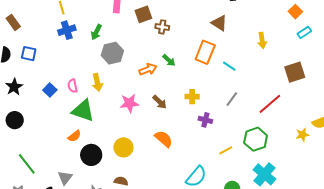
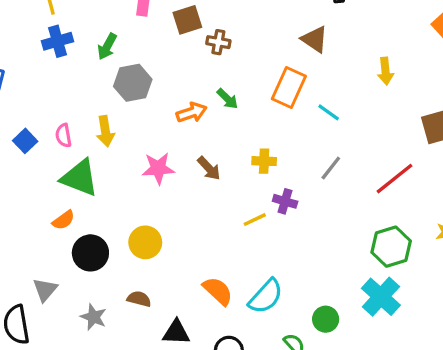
orange semicircle: (164, 139) -> (218, 291), moved
green hexagon: (256, 139) -> (391, 247), moved
yellow line: (226, 150) -> (255, 220), moved

